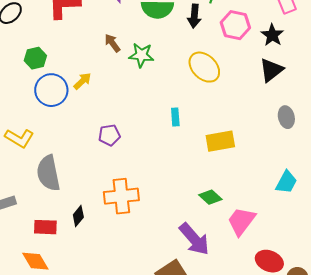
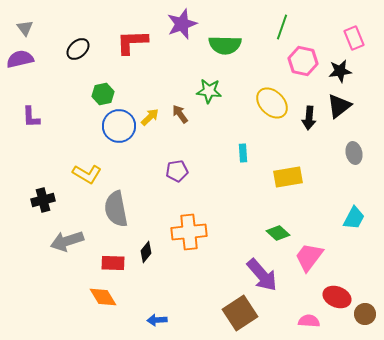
black arrow: (194, 16) -> (309, 118), moved
black star: (272, 35) -> (340, 71), turned 30
brown arrow: (112, 43) -> (180, 114), moved

